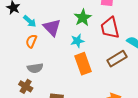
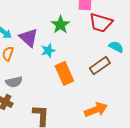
red trapezoid: (110, 28) -> (101, 23), moved, turned -55
cyan star: (77, 41) -> (48, 51), moved

